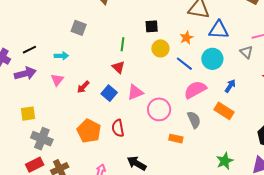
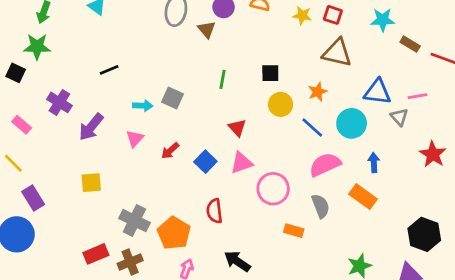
gray square: (79, 28) -> (172, 98), moved
blue triangle: (219, 30) -> (377, 92), moved
green line: (122, 44) -> (223, 79), moved
black line: (29, 50) -> (109, 70), moved
red triangle: (118, 67) -> (237, 128), moved
purple arrow: (25, 74) -> (91, 127), turned 140
blue arrow: (230, 86) -> (374, 163), turned -40
orange pentagon: (89, 131) -> (174, 233), moved
gray cross: (42, 139) -> (134, 221), moved

